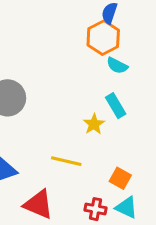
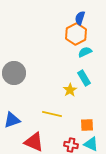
cyan semicircle: (117, 65) -> (85, 52), turned 128
orange square: (120, 178) -> (87, 125), turned -32

